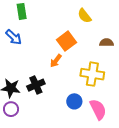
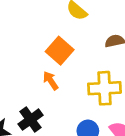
orange arrow: (56, 61) -> (51, 81), turned 120

